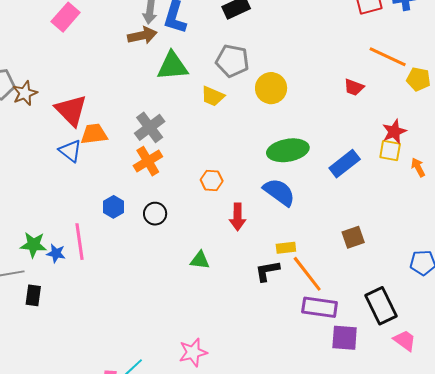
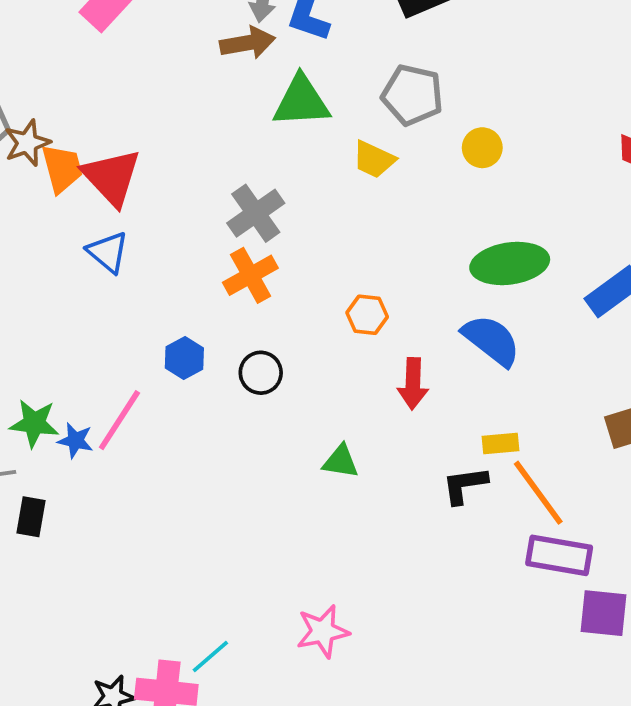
yellow circle: (271, 88) -> (482, 148), size x0.7
orange trapezoid: (94, 134) -> (62, 168), moved, turned 80
pink line: (79, 242) -> (119, 420), turned 39

